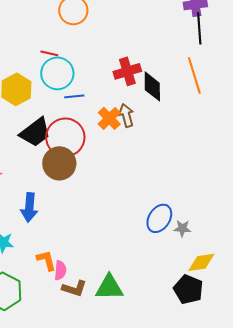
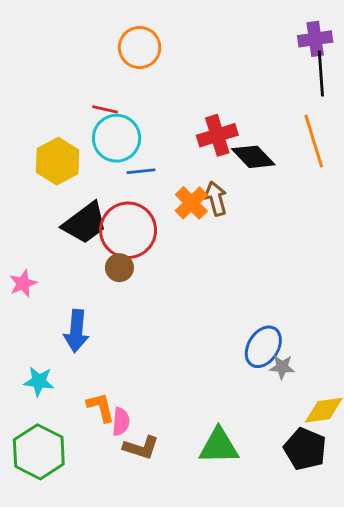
black diamond: (152, 86) -> (253, 157), turned -44
brown circle: (59, 163) -> (119, 268), size x0.6
gray star: (182, 228) -> (282, 367), moved
green triangle: (109, 287) -> (219, 446), moved

